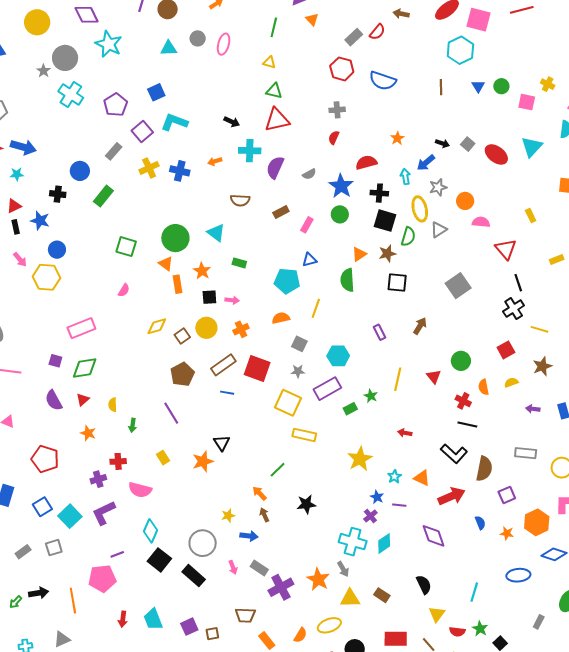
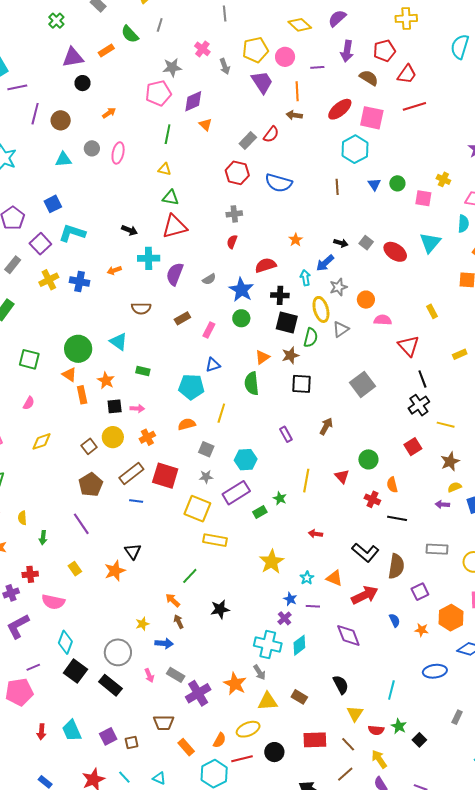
yellow diamond: (157, 326) -> (42, 441), moved
yellow semicircle: (511, 382) -> (455, 487), moved
black line: (467, 425) -> (397, 518), moved

